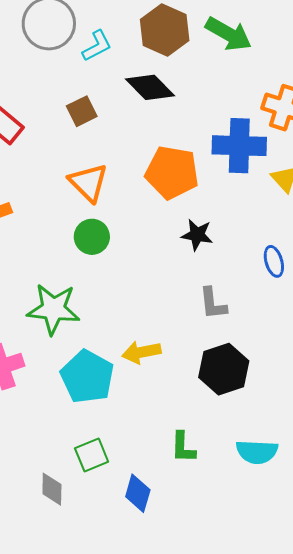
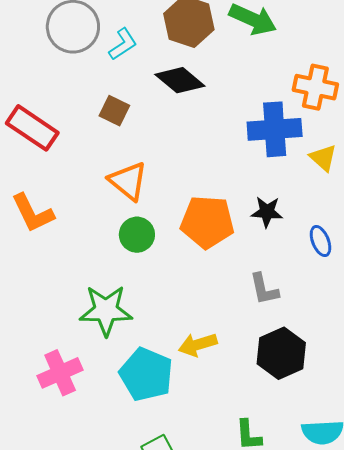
brown square: (82, 111) -> (114, 111), turned -32
orange pentagon: (172, 172) -> (207, 222), moved
black star: (197, 235) -> (267, 212), moved

